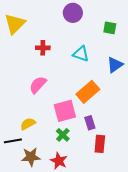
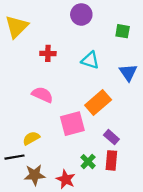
blue triangle: (115, 65) -> (128, 72), turned -30
pink semicircle: (38, 85) -> (42, 95), turned 72
purple rectangle: (90, 123) -> (111, 137), moved, turned -32
green cross: (63, 135) -> (88, 162), moved

